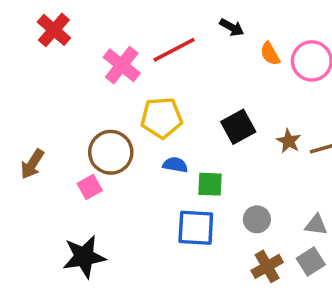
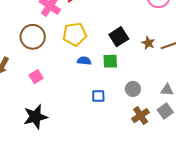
brown circle: (111, 152) -> (33, 37), moved
green square: (210, 184) -> (110, 61), moved
blue square: (196, 228) -> (98, 96), size x0.6

